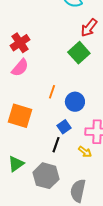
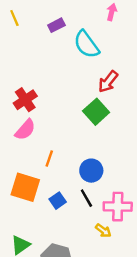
orange line: (52, 92) -> (49, 159), moved
blue square: (64, 127) -> (58, 201), moved
black line: (56, 145) -> (86, 198), moved, turned -49

